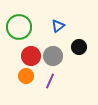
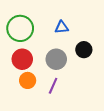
blue triangle: (58, 26) -> (62, 27), turned 32
red circle: (31, 56) -> (22, 59), moved

